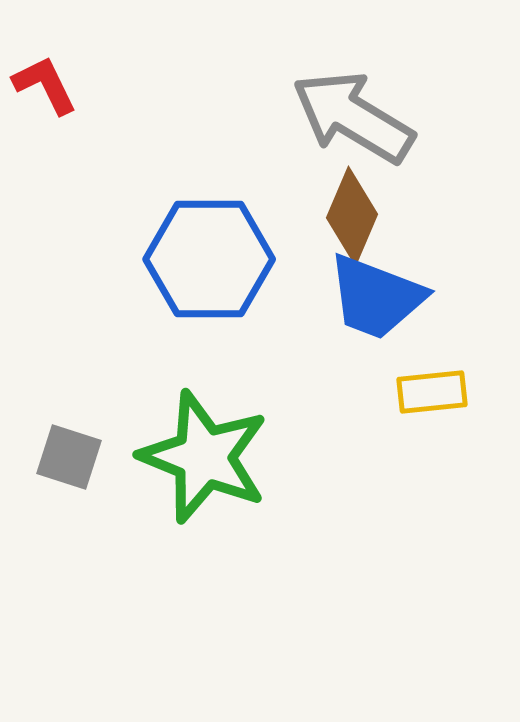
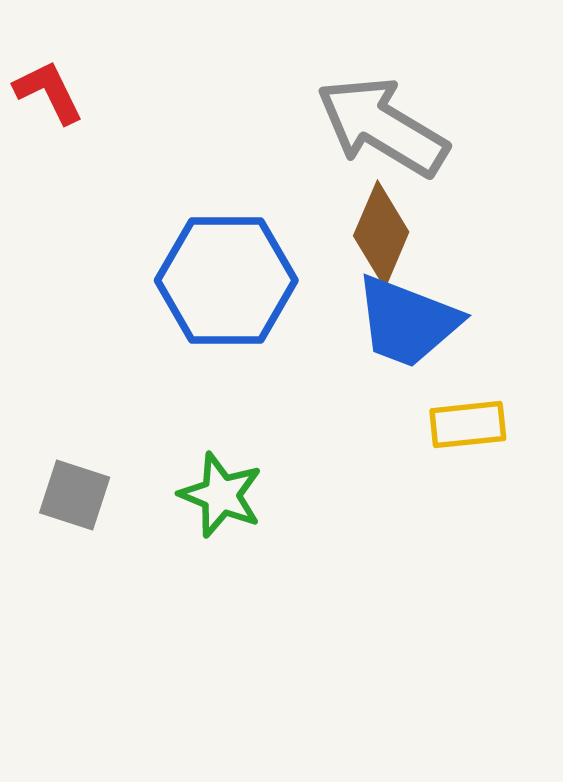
green star: (204, 457) -> (221, 495), size x0.6

